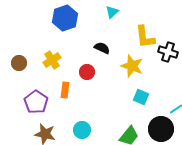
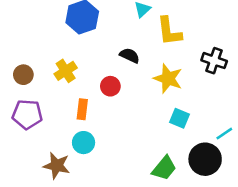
yellow L-shape: (145, 37) -> (169, 31), moved
purple pentagon: (36, 102) -> (27, 114), moved, turned -30
cyan circle: (82, 130) -> (84, 143), moved

